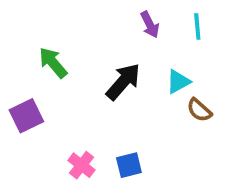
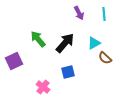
green arrow: (53, 63) -> (38, 39), moved
blue square: (129, 165) -> (68, 72), moved

